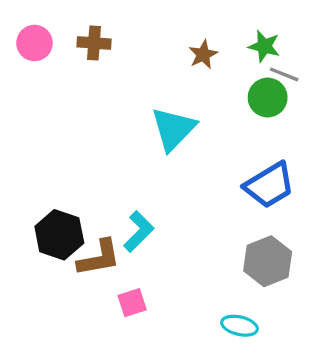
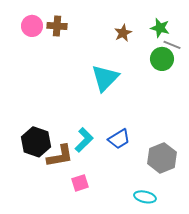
pink circle: (34, 43) -> (32, 26), moved
blue trapezoid: (269, 185) -> (119, 139), moved, size x0.7

